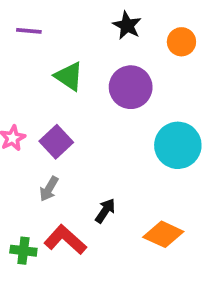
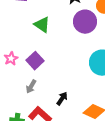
purple circle: (131, 87) -> (85, 22), moved

